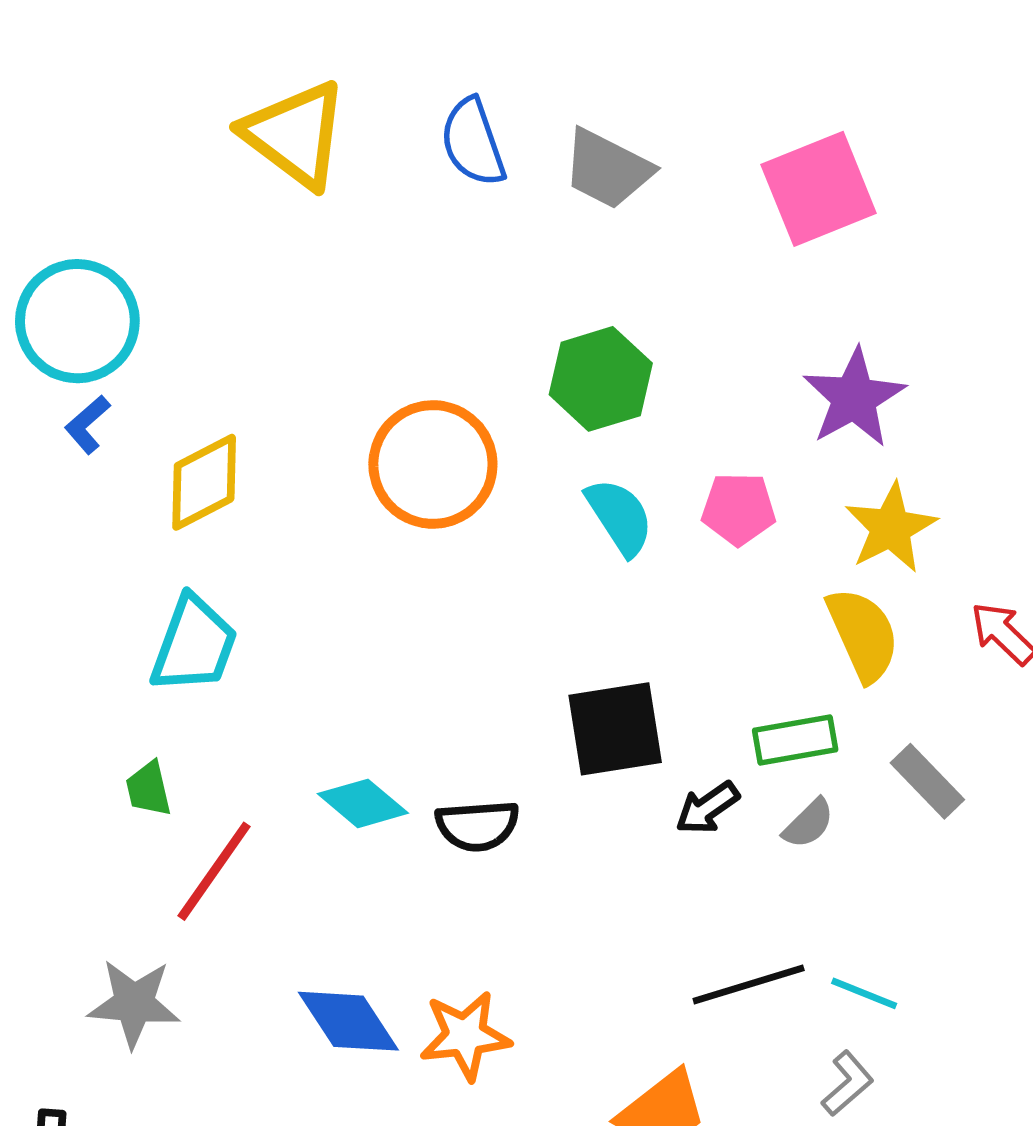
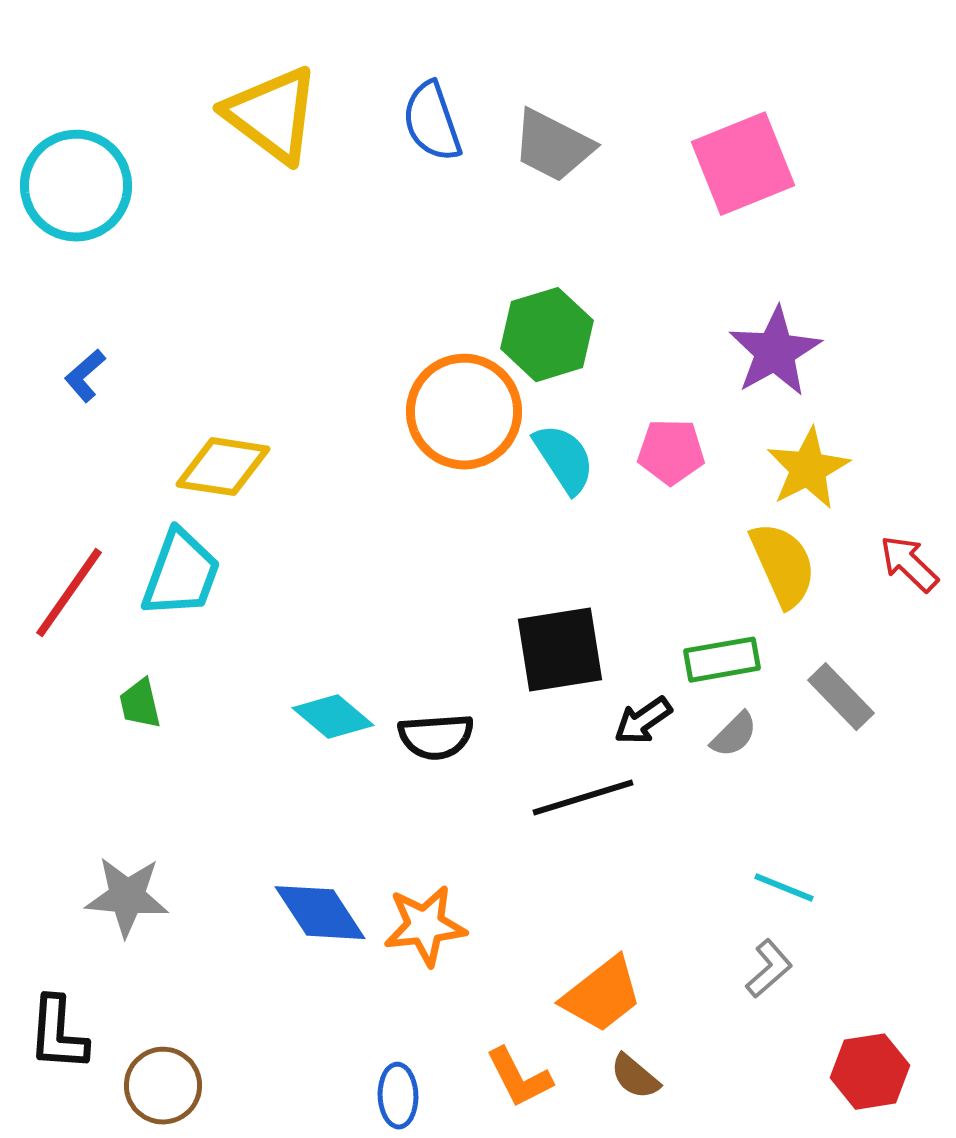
cyan circle: (77, 321) -> (76, 186), moved
orange circle: (433, 464) -> (464, 412), moved
yellow diamond: (204, 482) -> (223, 467), moved, turned 36
red line: (214, 871) -> (69, 593), moved
black line: (749, 985) -> (583, 798), moved

